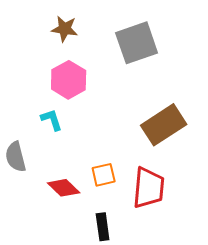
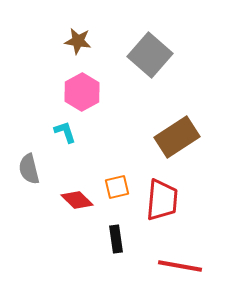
gray square: (137, 43) -> (150, 55), turned -30

